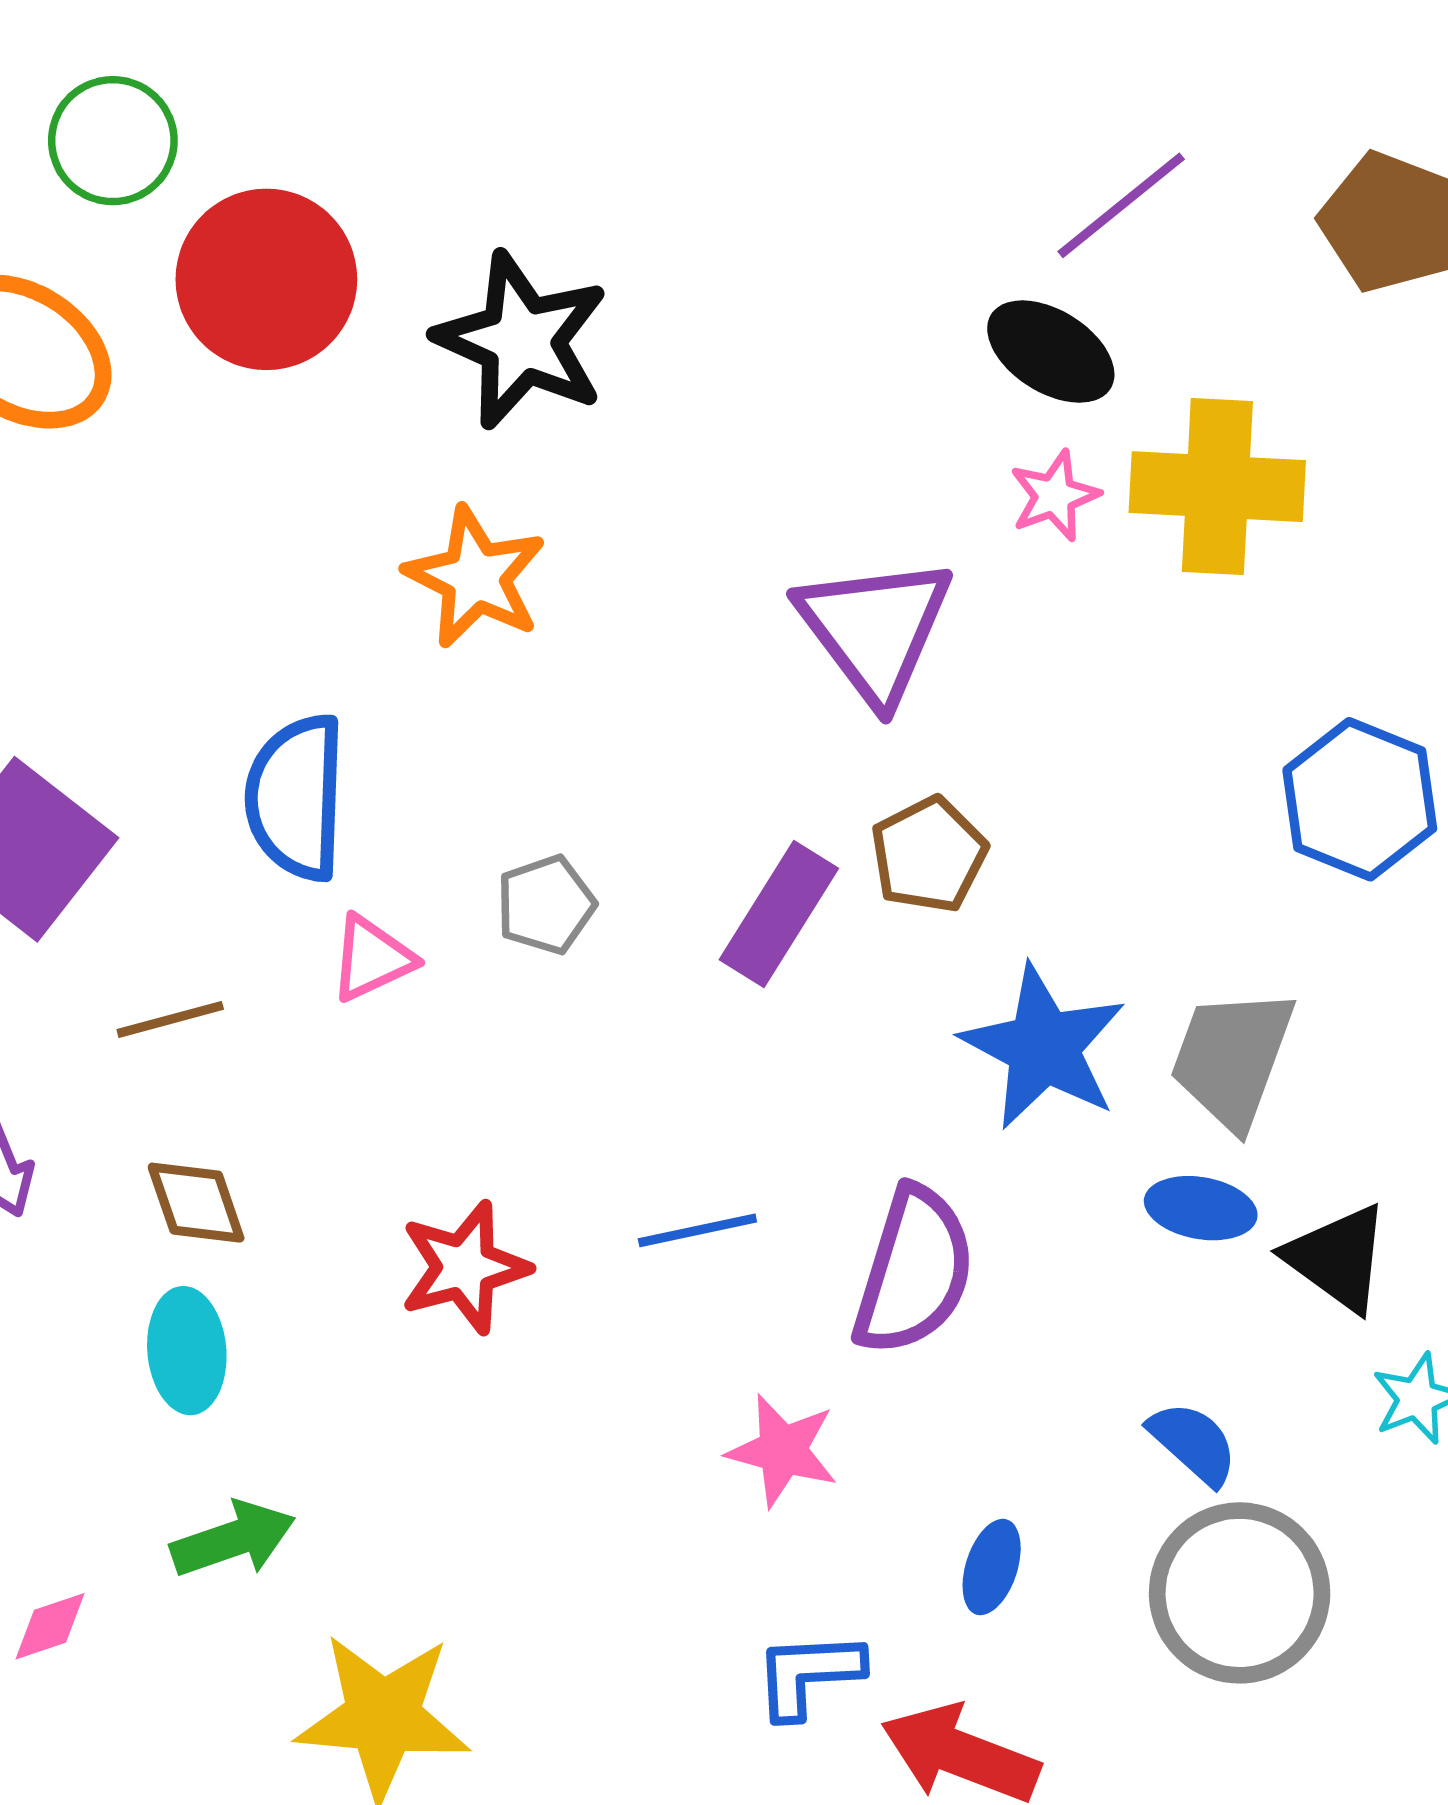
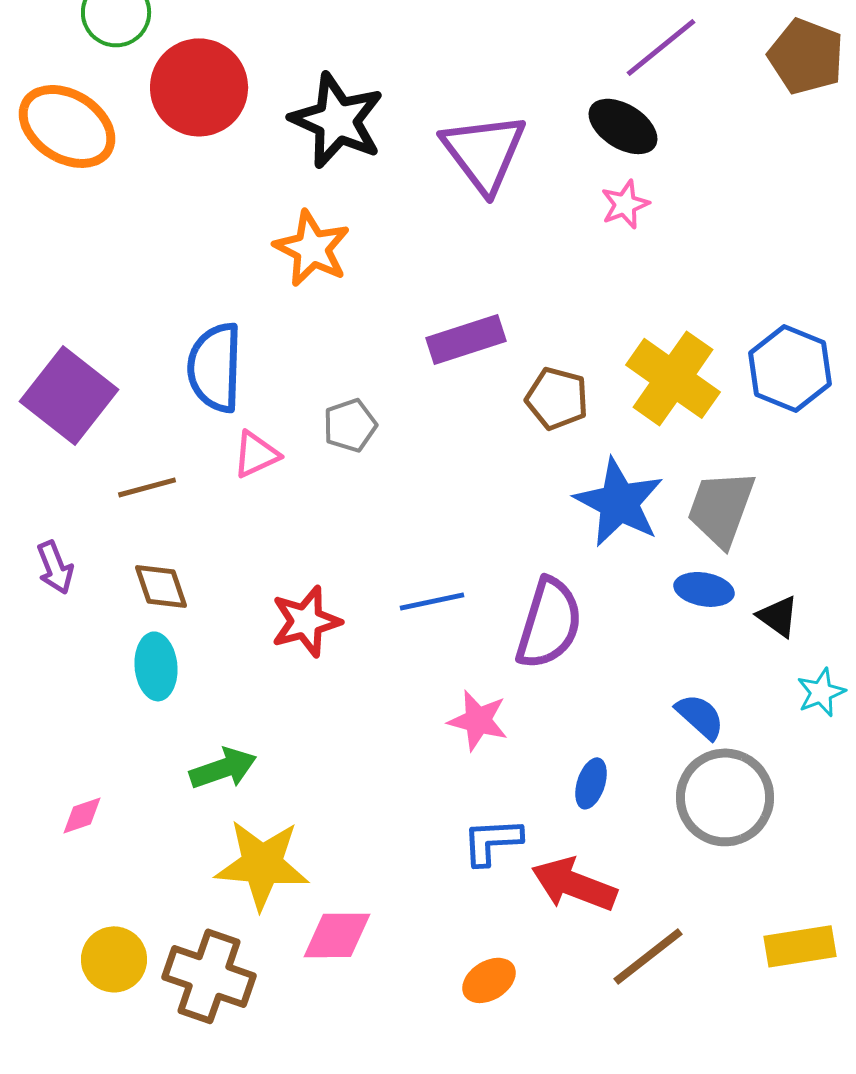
yellow cross: (1217, 487) -> (673, 378), moved, turned 32
purple triangle: (875, 629) -> (484, 152), moved
brown pentagon: (929, 855) -> (557, 398), turned -30
purple rectangle: (779, 914) -> (466, 339), moved, turned 40
black triangle: (1338, 1258) -> (778, 616), size x0.7
green arrow: (233, 1539) -> (223, 768), moved

